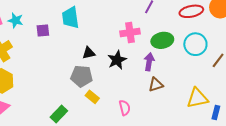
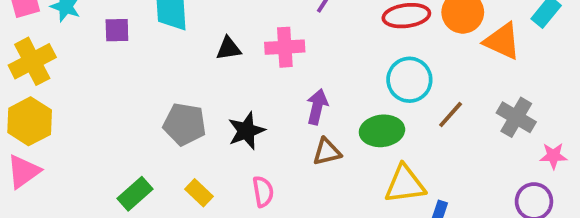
green ellipse: (162, 40) -> (382, 131), moved
black triangle: (89, 53) -> (229, 49), moved
black star: (117, 60) -> (246, 131), moved
yellow rectangle: (92, 97) -> (199, 193), moved

